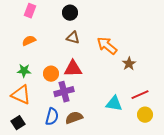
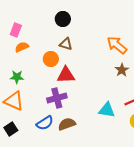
pink rectangle: (30, 11) -> (16, 30), moved
orange arrow: (107, 46) -> (117, 45), moved
orange circle: (51, 74) -> (51, 59), moved
blue semicircle: (52, 117) -> (45, 123), turned 42

